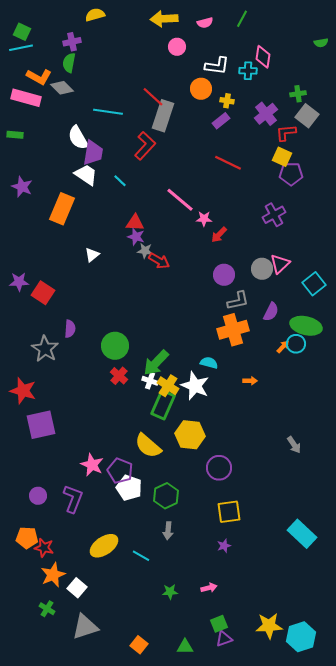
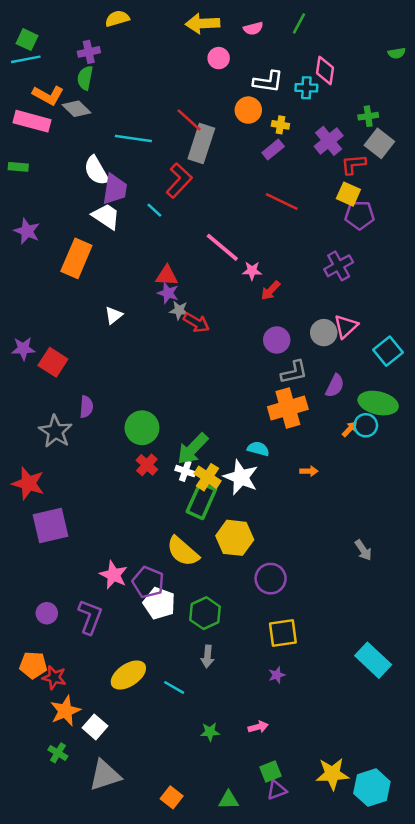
cyan line: (120, 181) -> (154, 210), moved

